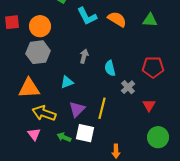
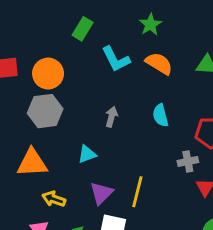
cyan semicircle: (110, 68) -> (160, 115), moved
gray cross: (128, 87) -> (188, 161), moved, turned 32
yellow arrow: (44, 113) -> (54, 199), size x0.7

